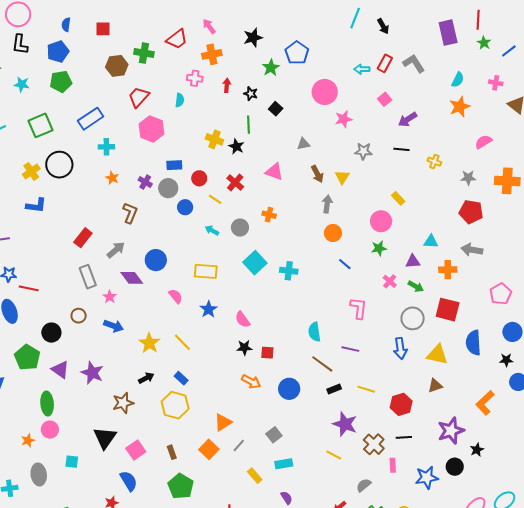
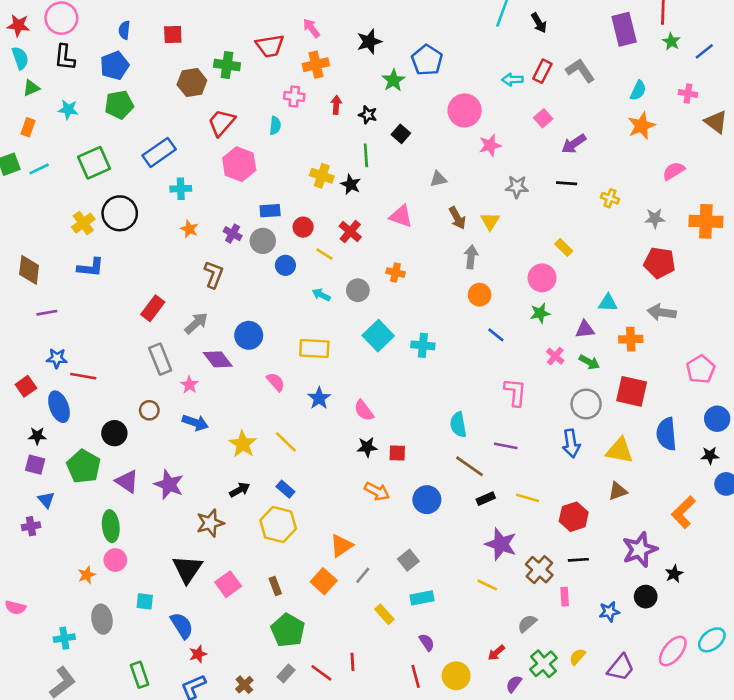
red trapezoid: (177, 39) -> (270, 46), turned 30
blue star: (427, 477) -> (609, 612), size x0.7
blue semicircle: (129, 481) -> (182, 626), moved

